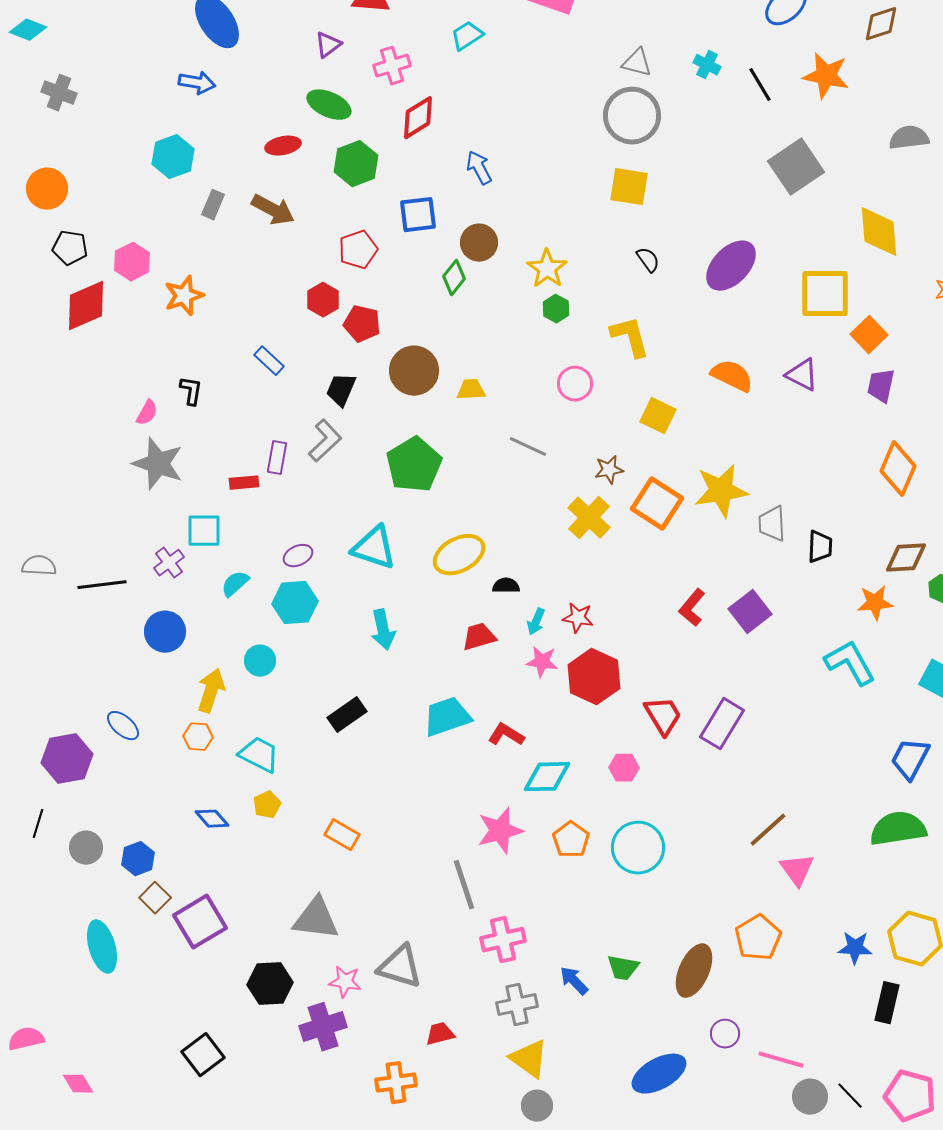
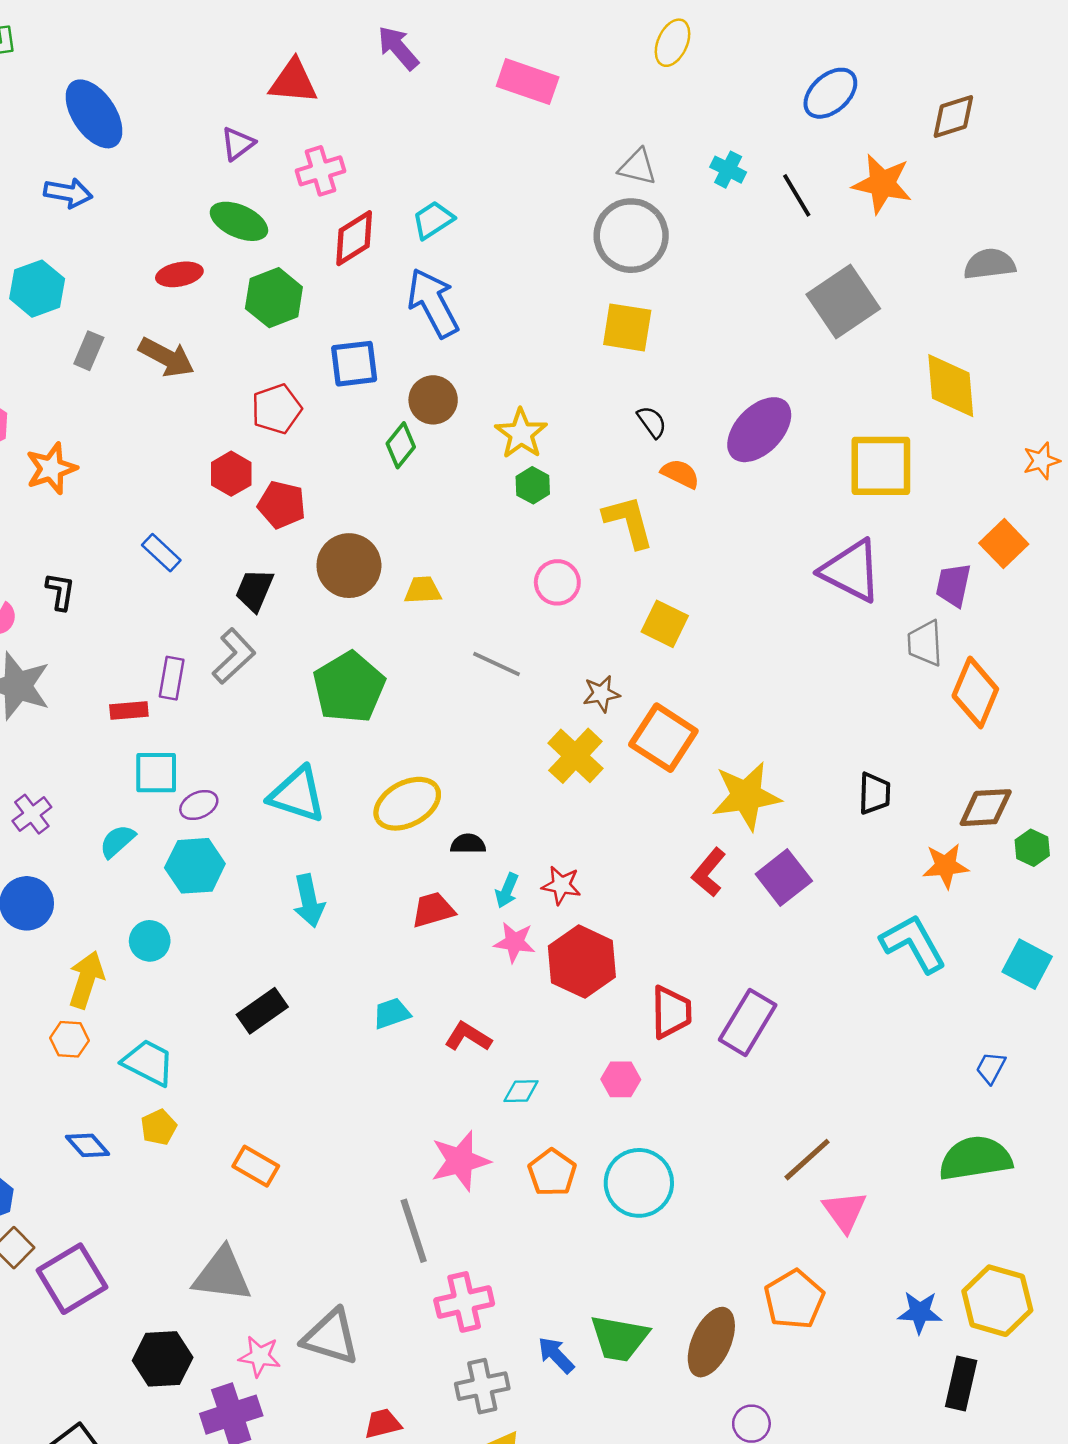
cyan trapezoid: (467, 36) -> (433, 220), moved
blue arrow: (479, 168) -> (433, 303), size x1.6
orange square: (869, 335) -> (1004, 544), moved
purple triangle: (802, 375) -> (851, 571), size x1.5
orange semicircle: (732, 376) -> (680, 474), moved, size x0.7
yellow star: (721, 491) -> (746, 796), moved
gray trapezoid: (772, 524) -> (925, 643), moved
cyan square: (204, 531) -> (156, 773), moved
red trapezoid: (663, 716) -> (671, 1012), turned 30
cyan trapezoid: (447, 717) -> (392, 1013), size x0.6
blue trapezoid: (910, 759) -> (991, 1068), size x0.6
cyan diamond: (547, 777) -> (521, 1091), size x0.6
green trapezoid: (623, 968) -> (619, 1338), size x1.4

